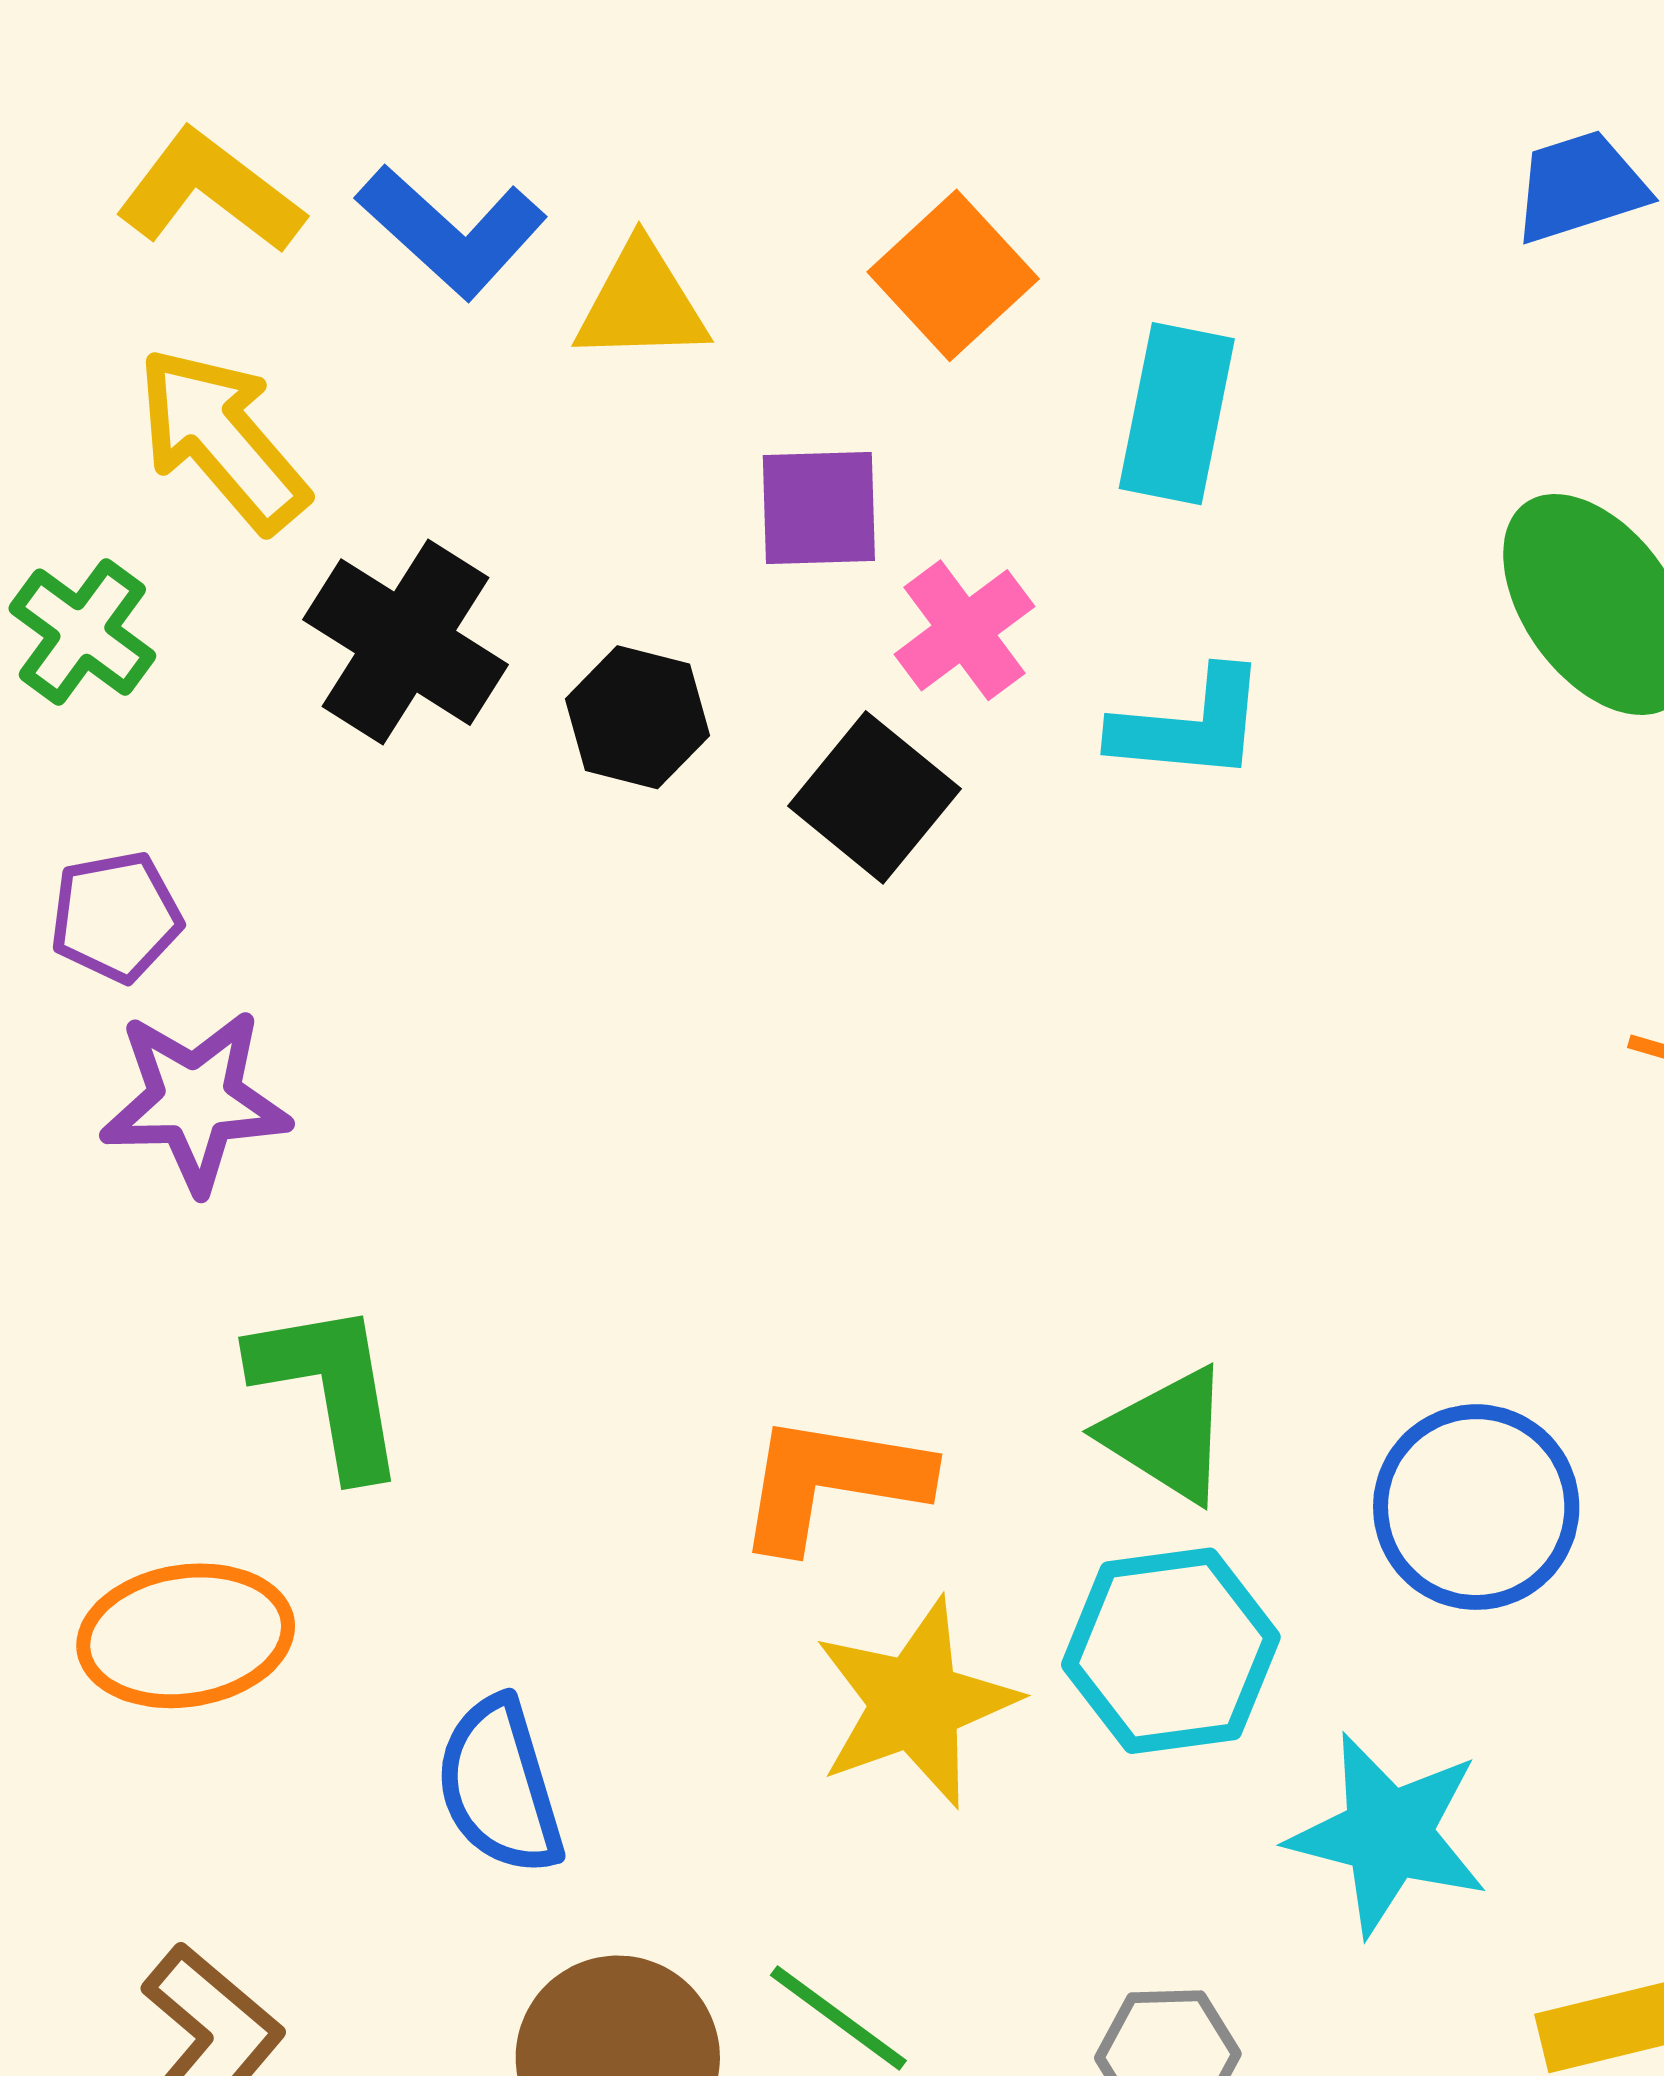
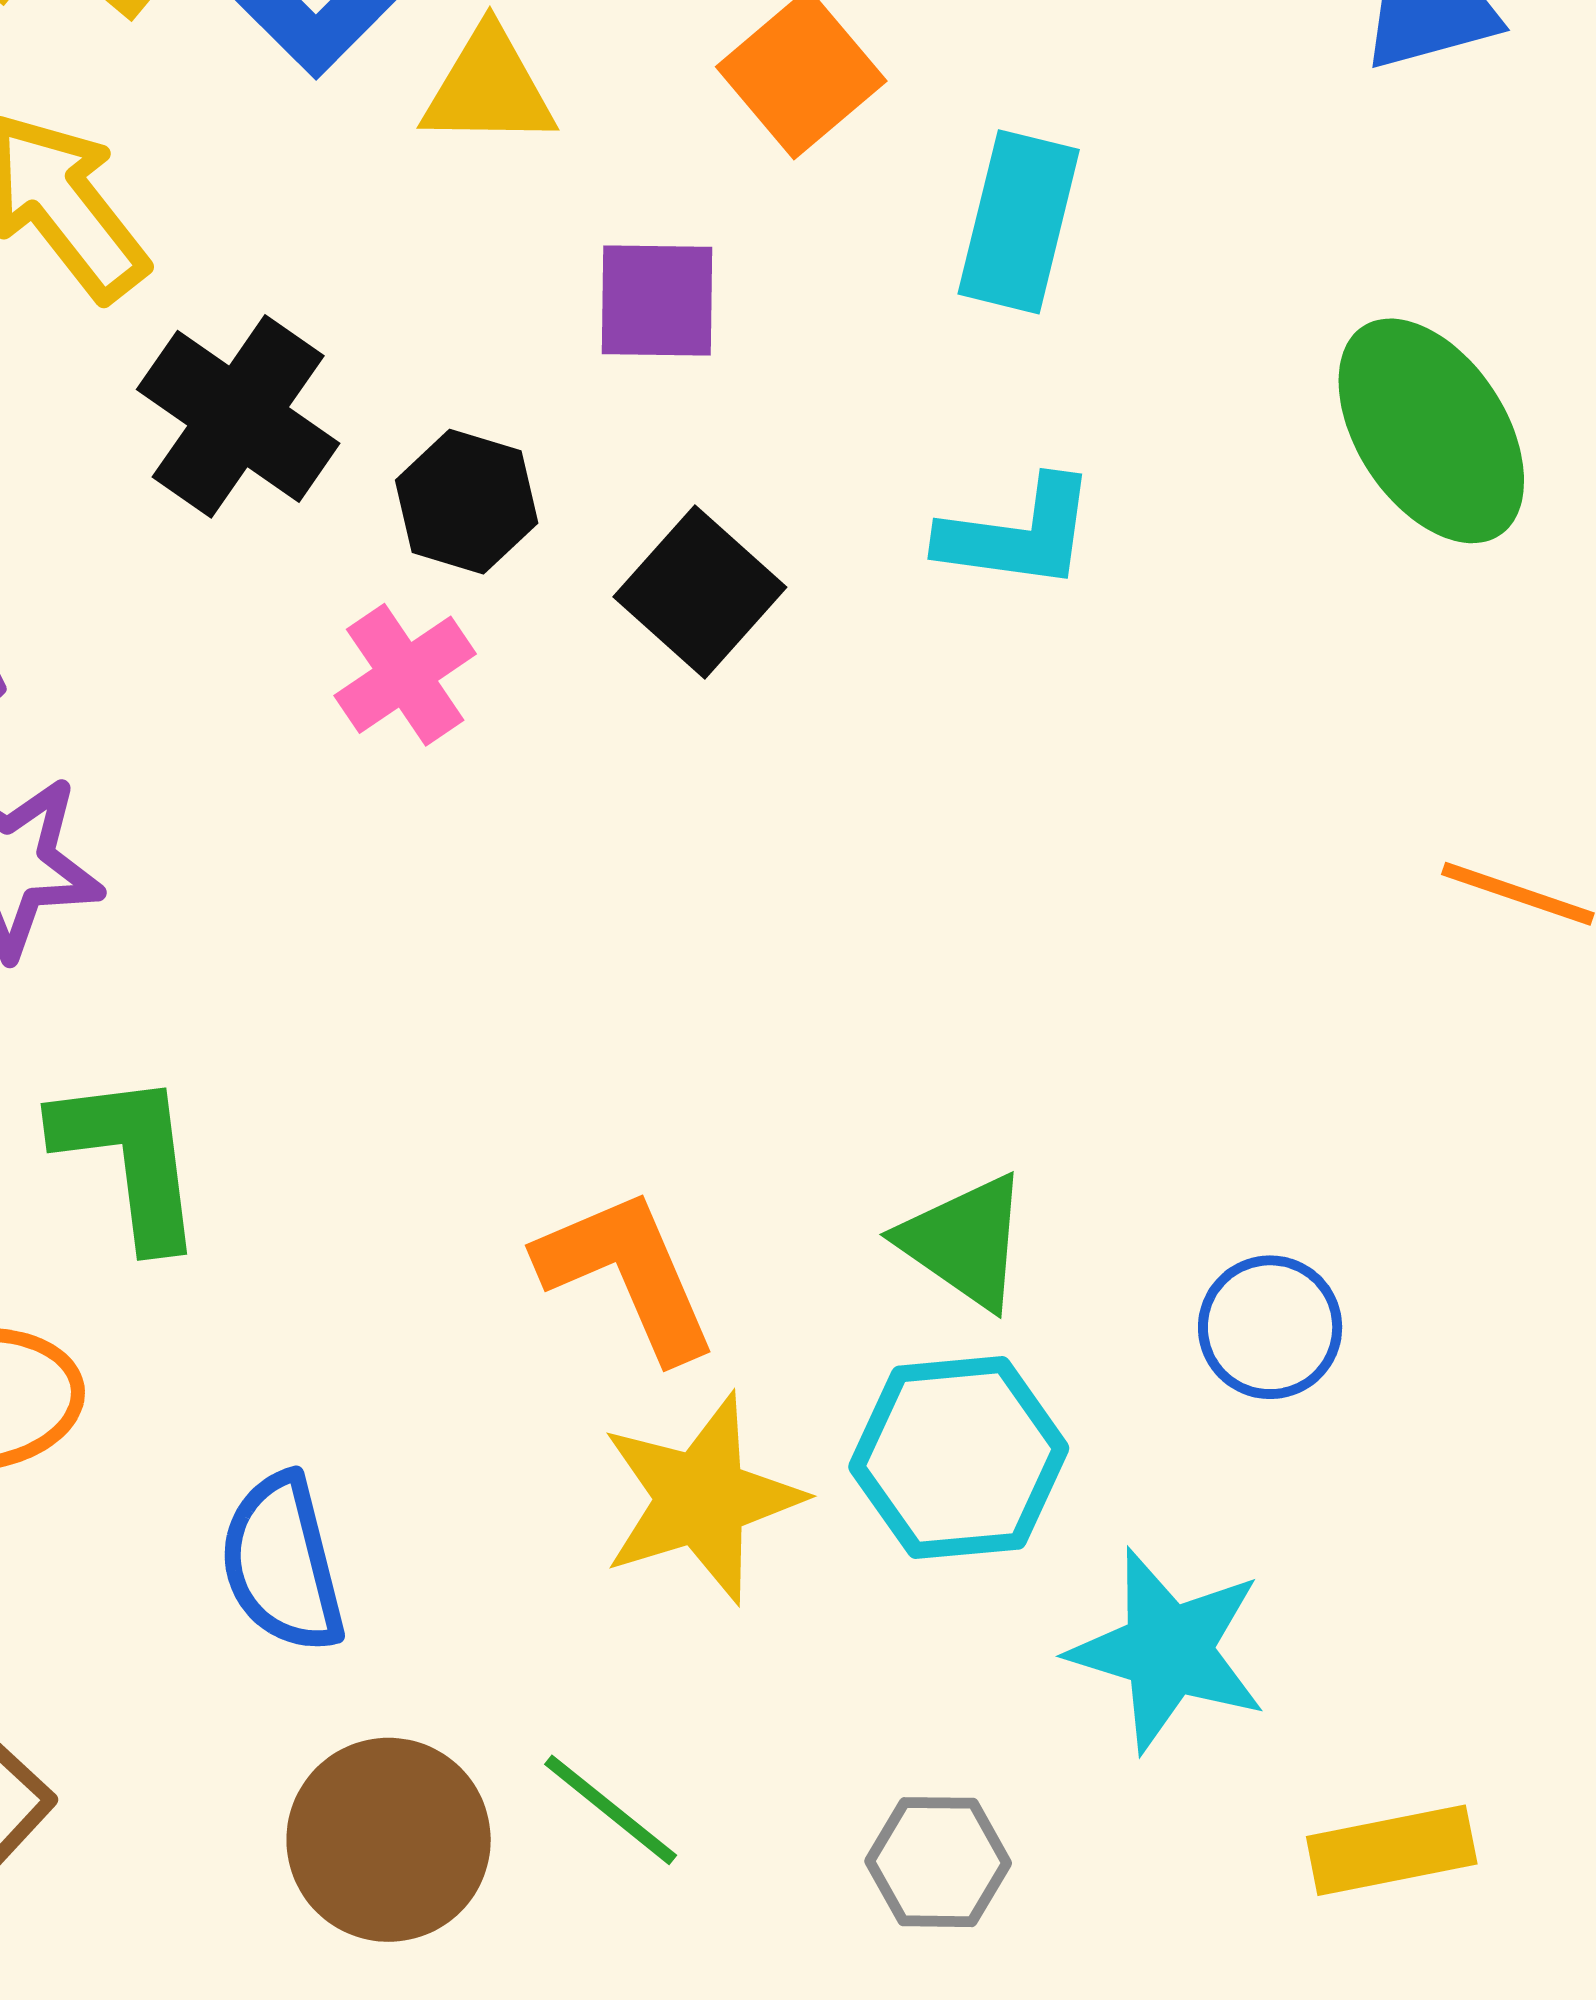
pink cross: (964, 630) -> (405, 675), moved
orange L-shape: (832, 1482) -> (627, 1274), turned 55
blue circle: (1476, 1507) -> (1270, 1327), size x0.7

